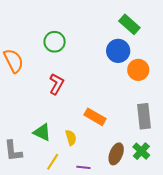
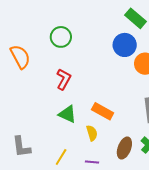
green triangle: (42, 132) -> (67, 114), moved
yellow semicircle: (71, 138) -> (92, 133), moved

